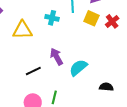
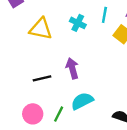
cyan semicircle: (78, 68) -> (82, 101), moved

